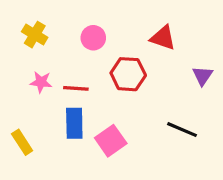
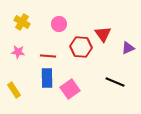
red triangle: (163, 38) -> (103, 34), moved, turned 36
purple triangle: (203, 76) -> (128, 48), turned 32
pink star: (41, 82) -> (18, 52), moved

